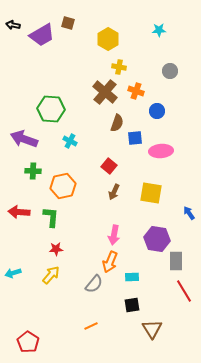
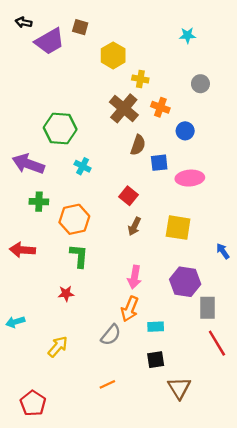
black arrow: (13, 25) -> (24, 22), moved
yellow hexagon: (108, 39) -> (113, 55), moved
green L-shape: (51, 217) -> (79, 256), moved
yellow arrow: (51, 275) -> (58, 347), moved

